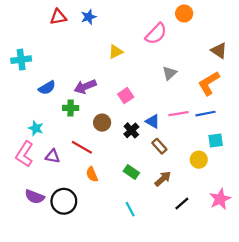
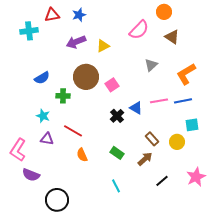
brown triangle: (219, 51) -> (172, 37), moved
cyan cross: (21, 60) -> (29, 31), moved
purple arrow: (85, 87) -> (76, 42), moved
brown circle: (102, 123) -> (86, 77), moved, size x1.6
cyan star: (36, 128) -> (43, 116), moved
brown rectangle: (159, 146) -> (152, 139), moved
pink L-shape: (24, 154) -> (18, 150), moved
black circle: (64, 201) -> (57, 200), moved

